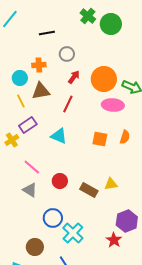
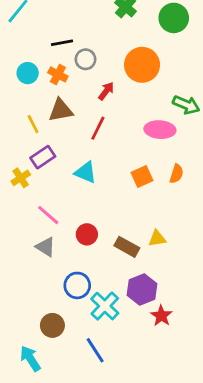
green circle: (111, 24) -> (174, 18), moved
black line: (47, 33) -> (62, 43), moved
gray circle: (67, 54) -> (85, 59), moved
orange cross: (39, 65) -> (58, 74), turned 32
cyan circle: (20, 78) -> (28, 73), moved
orange circle: (104, 79) -> (142, 65), moved
orange square: (100, 139) -> (142, 176), turned -35
purple hexagon: (127, 221) -> (142, 290), moved

